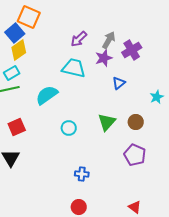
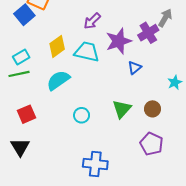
gray arrow: (109, 40) -> (165, 18), moved
yellow diamond: (19, 50) -> (57, 46), moved
purple star: (104, 58) -> (119, 41), size x1.4
blue cross: (82, 174) -> (95, 164), size x1.6

